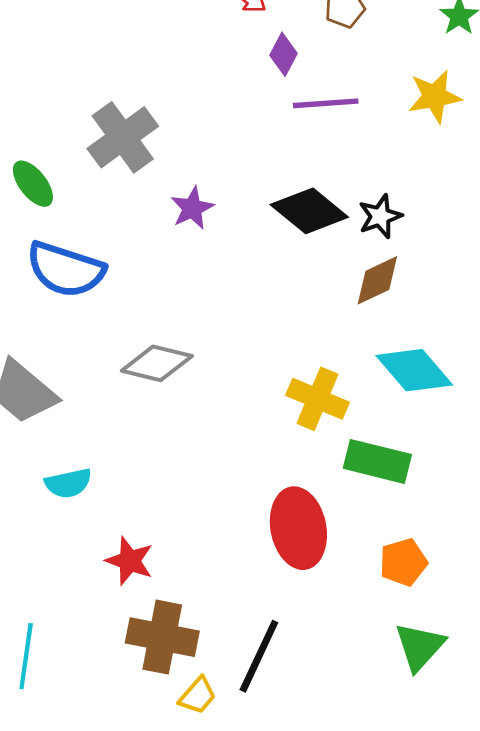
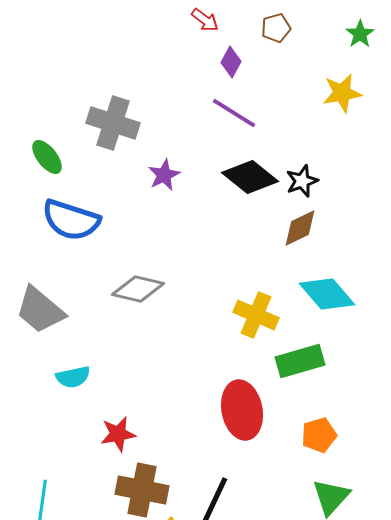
purple line: (326, 103) -> (234, 113), moved, turned 36
gray cross: (123, 137) -> (113, 123), turned -36
green rectangle: (377, 461) -> (300, 361), turned -30
red star: (130, 561) -> (118, 434), turned -30

